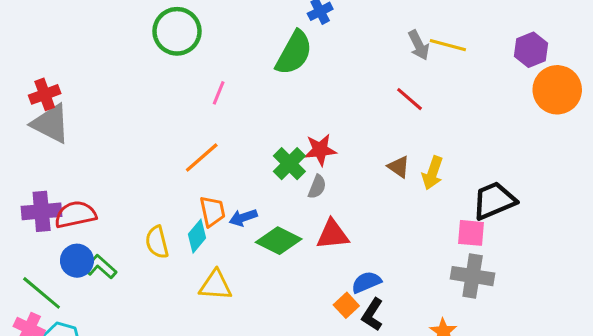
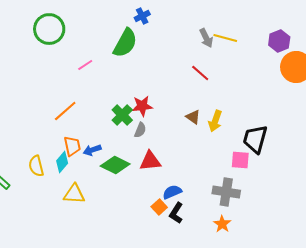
pink line: (219, 93) -> (85, 65), moved, turned 35
black trapezoid: (494, 201) -> (255, 139), turned -52
gray cross: (473, 276) -> (226, 192), moved

